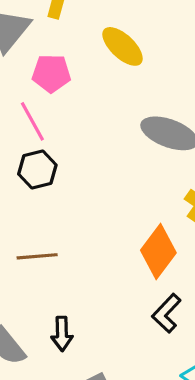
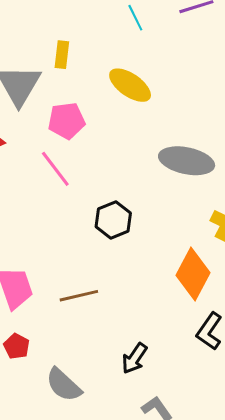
black hexagon: (37, 170) -> (113, 220), moved
black arrow: (62, 334) -> (135, 358), moved, turned 44

